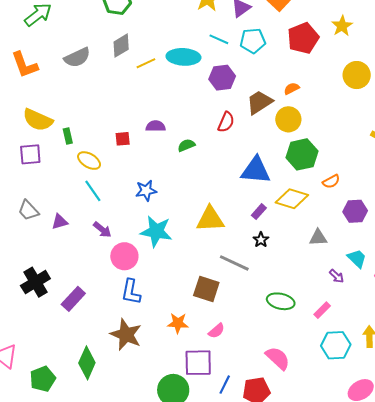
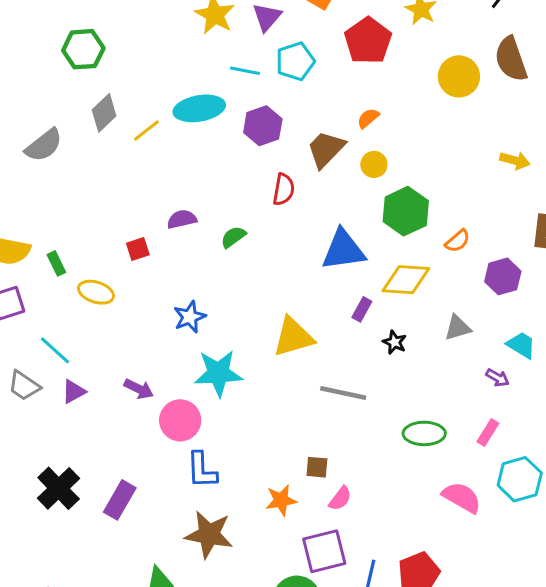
yellow circle: (288, 119) -> (374, 164), size x0.7
cyan line: (93, 191) -> (55, 350), moved
black star: (261, 240) -> (395, 342), moved
brown square: (206, 289) -> (317, 467), moved, size x0.6
pink semicircle: (278, 358) -> (462, 497), moved

